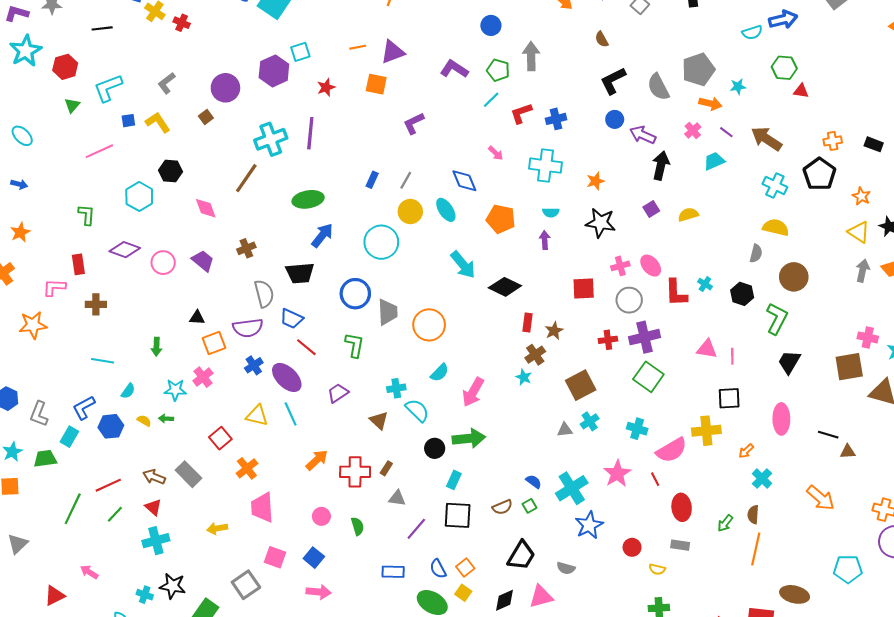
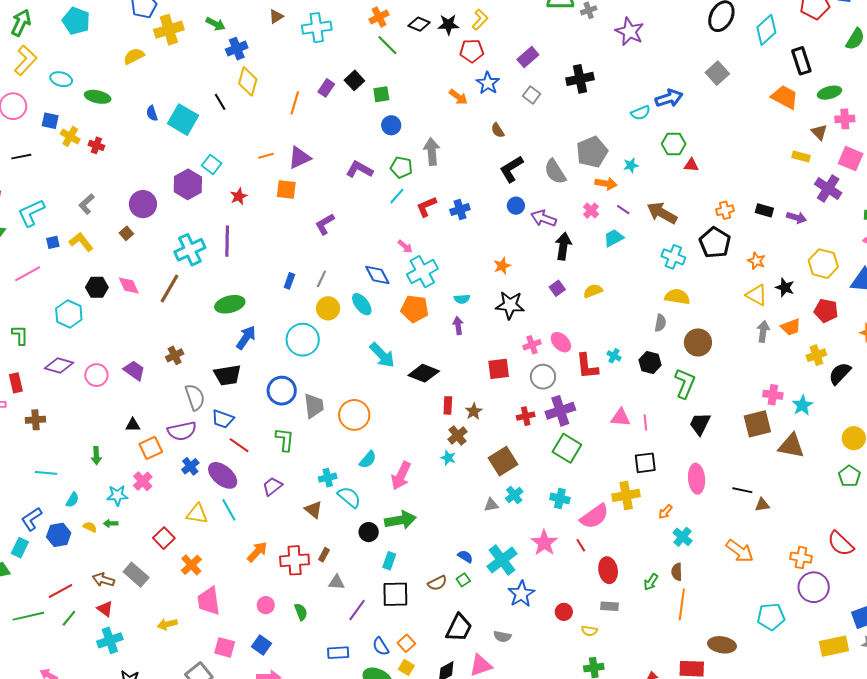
cyan square: (300, 52) -> (212, 164), turned -30
cyan cross: (546, 166) -> (422, 272), moved, turned -32
pink diamond: (206, 208) -> (129, 285), moved
green line: (73, 509) -> (28, 616), turned 56

